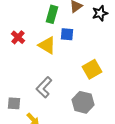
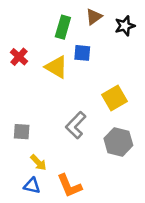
gray L-shape: (44, 87) -> (76, 125), moved
gray hexagon: (83, 102) -> (118, 142), moved
gray square: (14, 103) -> (22, 132), moved

